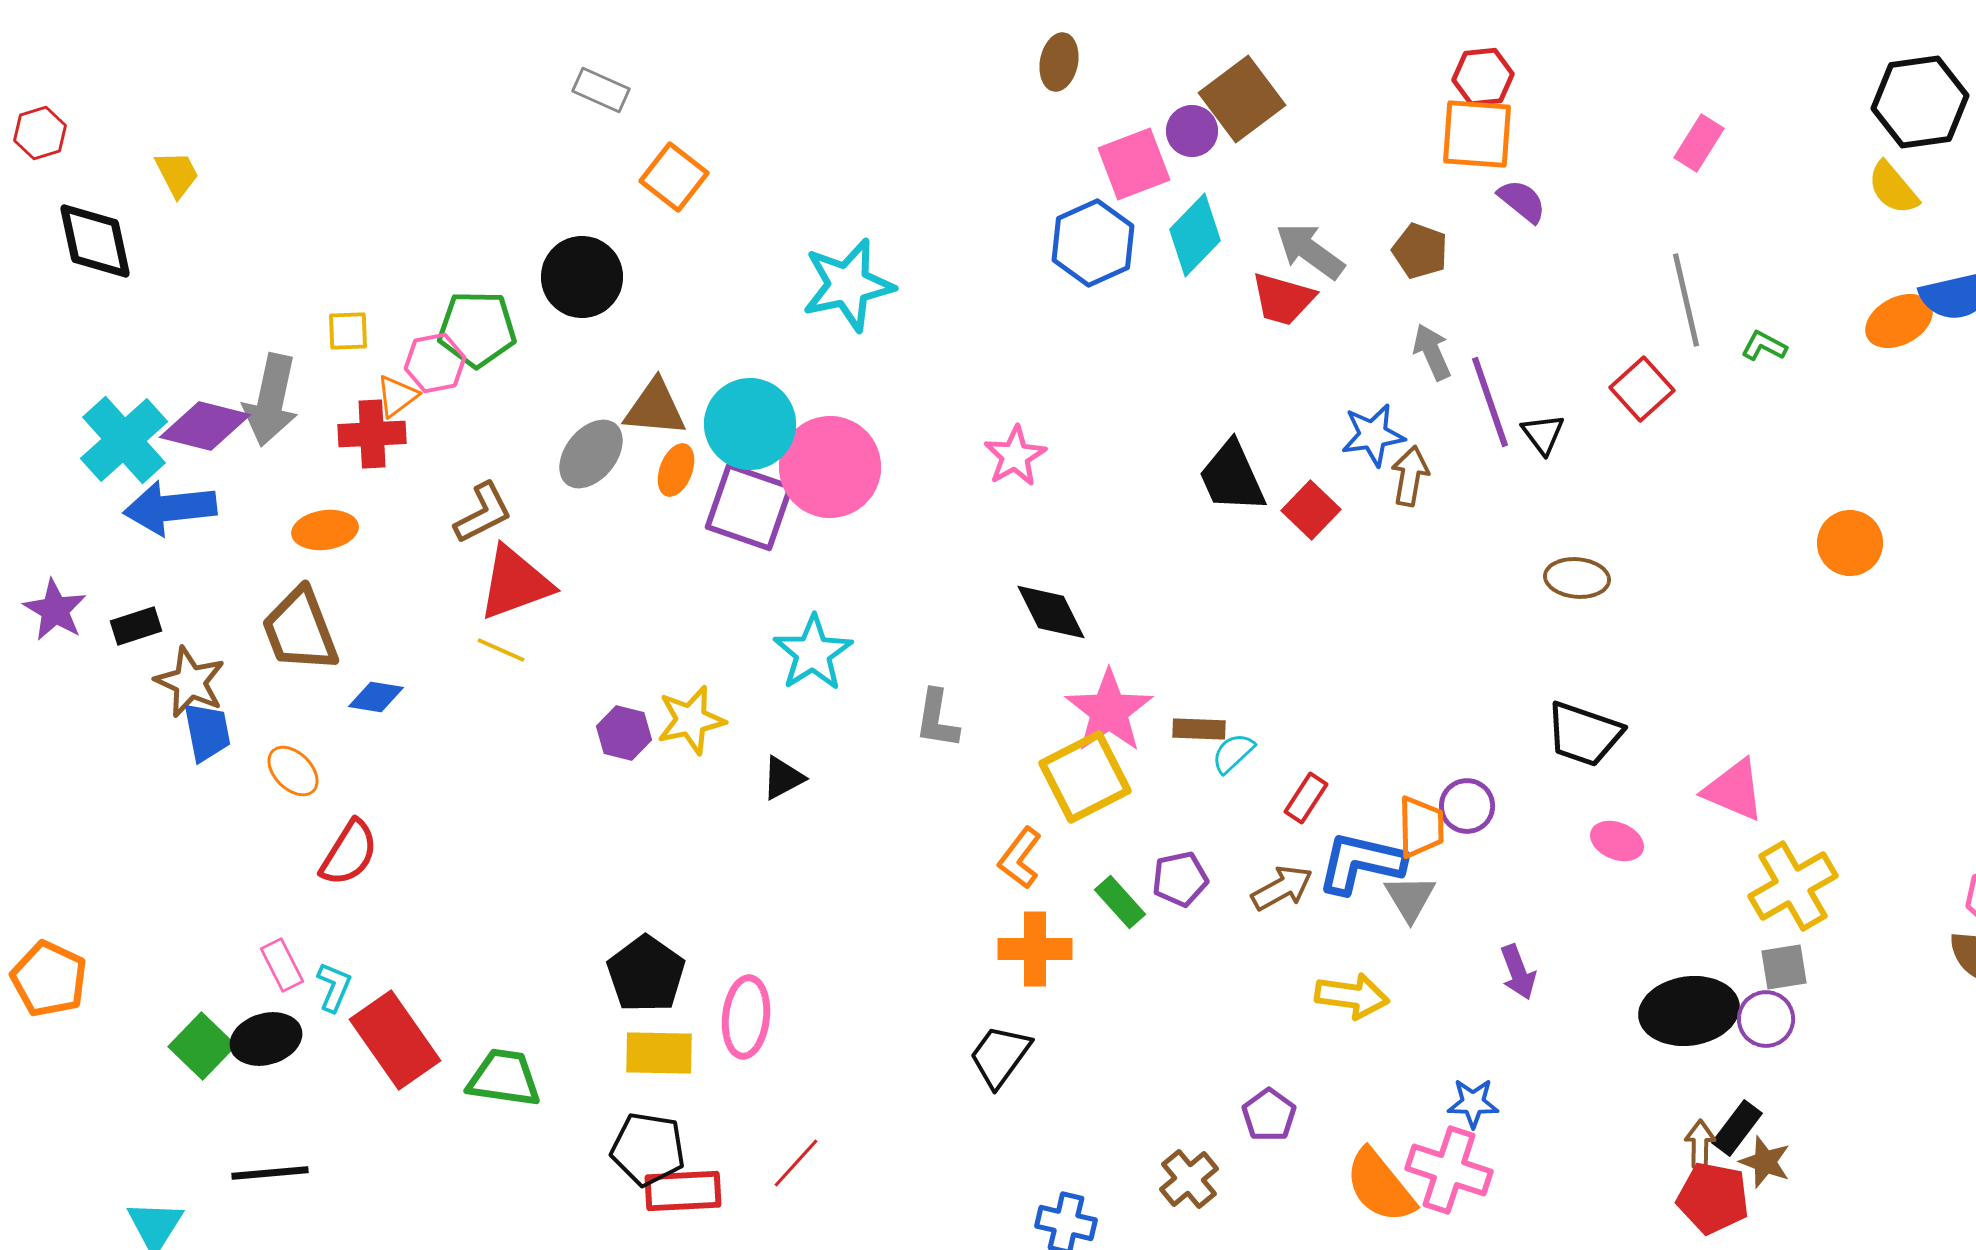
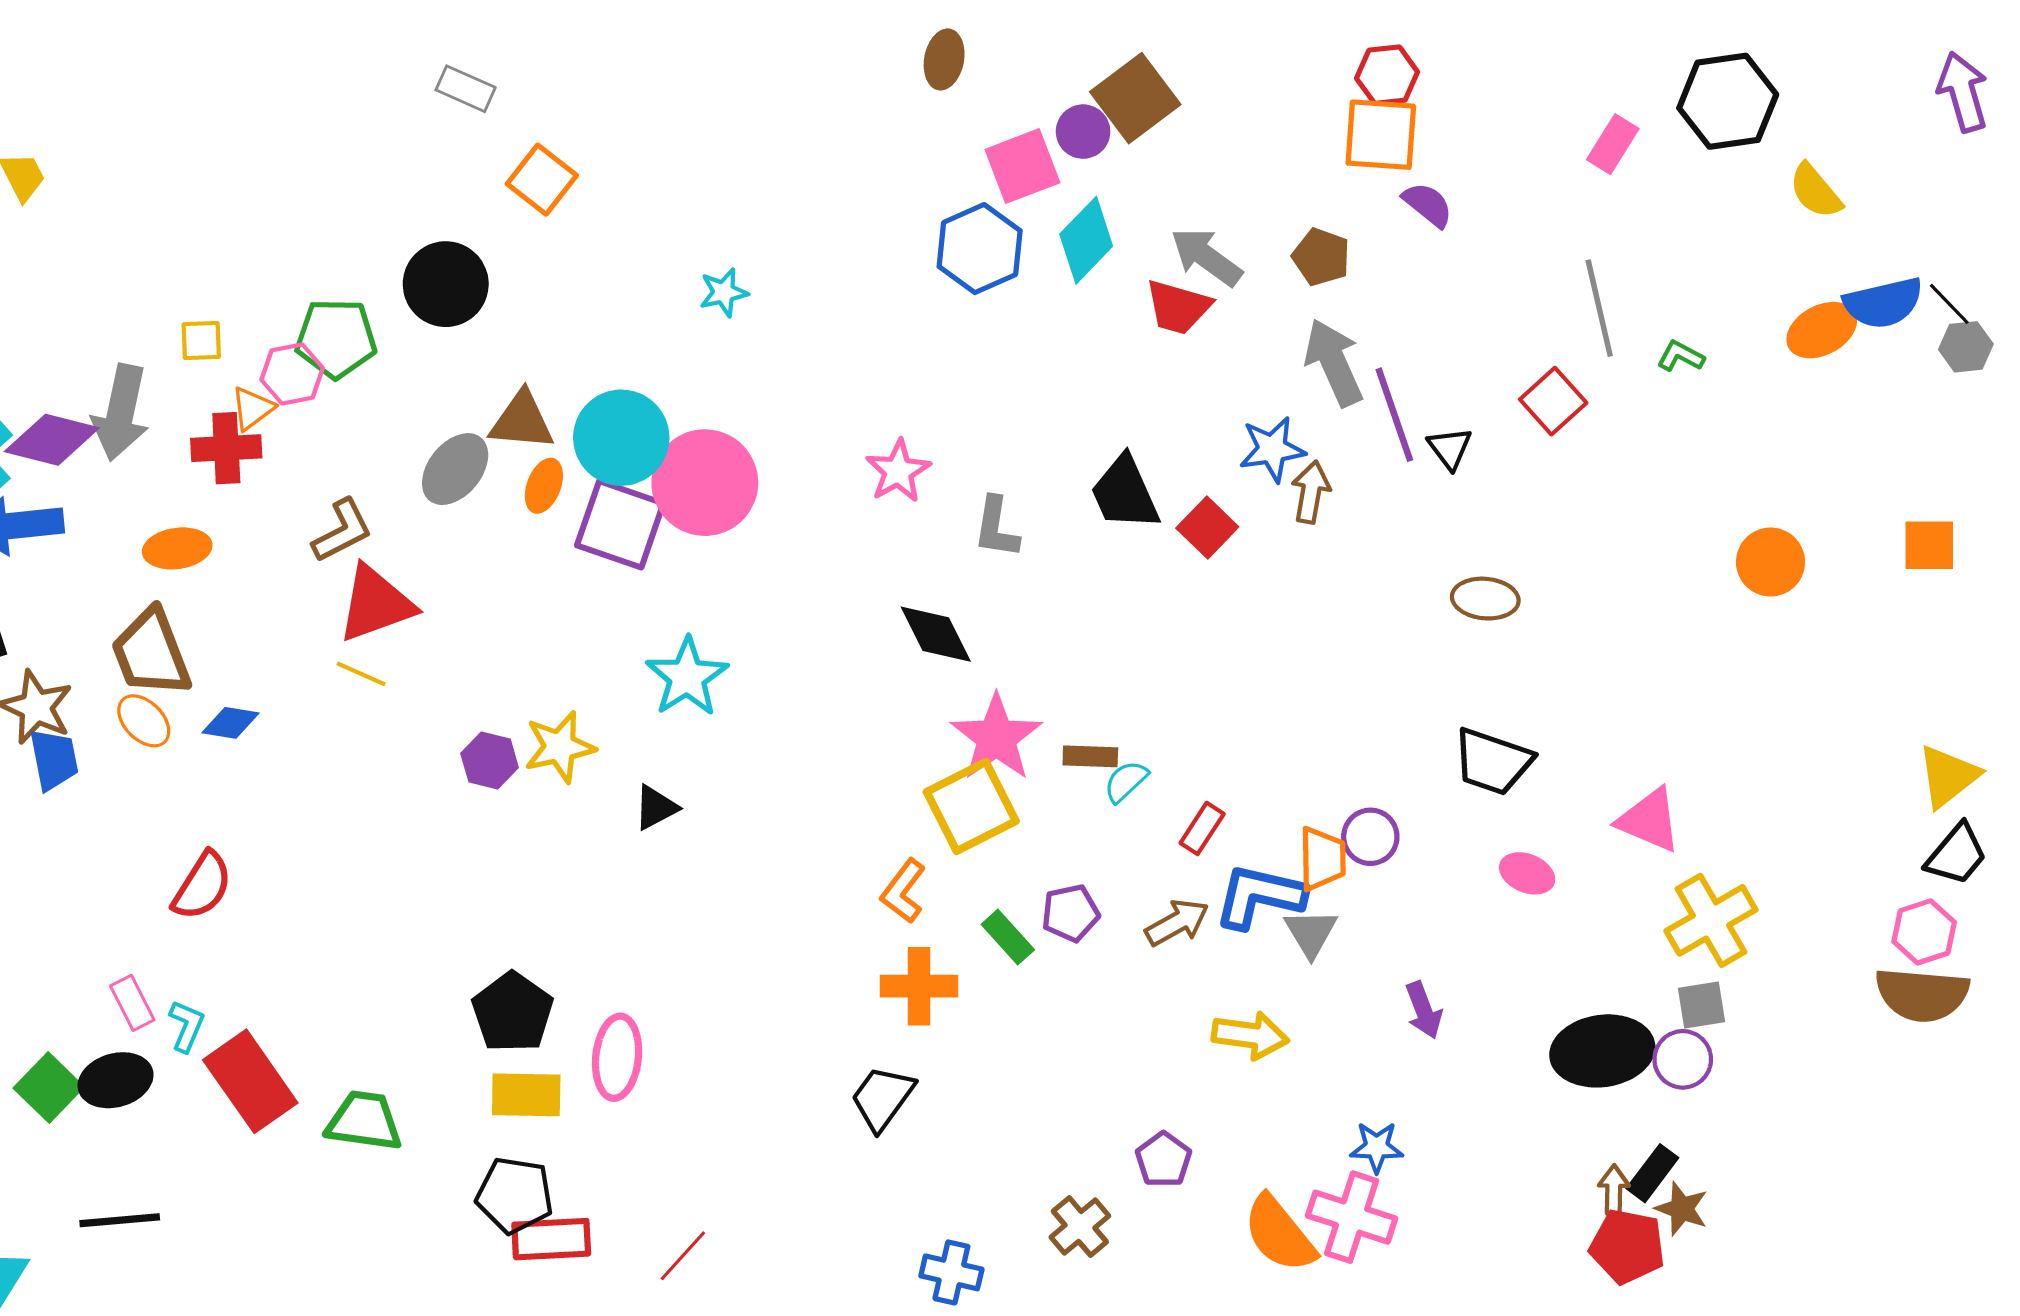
black hexagon: (1920, 102) -> (1728, 101), moved
cyan star: (848, 285) -> (724, 292), size x0.5
gray arrow: (1432, 352) -> (1334, 362), size x1.5
gray L-shape: (937, 719) -> (996, 528), moved
orange ellipse: (293, 771) -> (144, 721), moved
red line: (796, 1163) -> (683, 1256), moved

